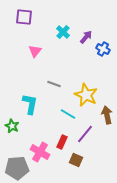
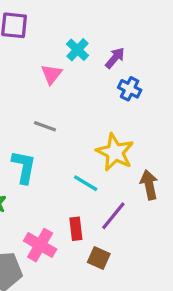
blue cross: (103, 49) -> (130, 89), moved
pink triangle: (35, 51) -> (51, 74), moved
gray line: (54, 84) -> (45, 126), moved
red rectangle: (62, 142) -> (76, 229), turned -32

